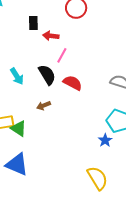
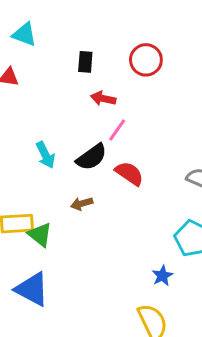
black rectangle: (33, 23) -> (85, 62), moved
black semicircle: (47, 75) -> (92, 157), turned 80
blue star: (105, 140) -> (162, 276), moved

